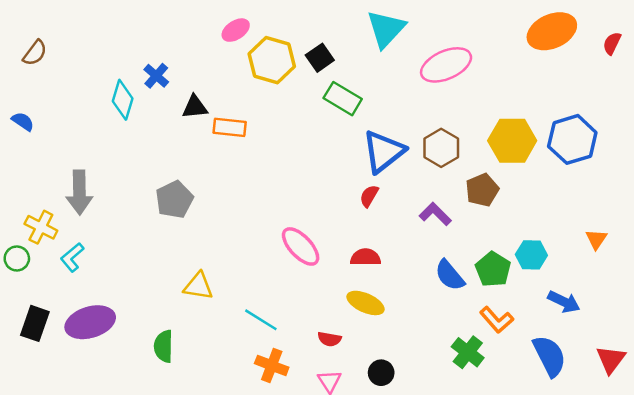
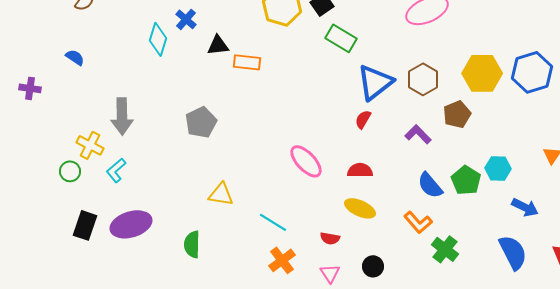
orange L-shape: (497, 320) -> (418, 222), moved
orange cross: (272, 365) -> (282, 260), turned 32

